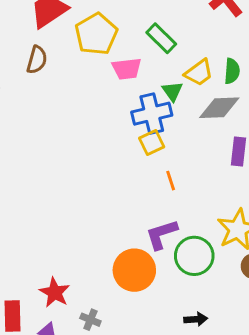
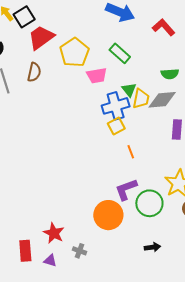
green semicircle: (232, 71) -> (170, 74), turned 84
yellow trapezoid: (199, 73) -> (141, 99), moved, turned -40

